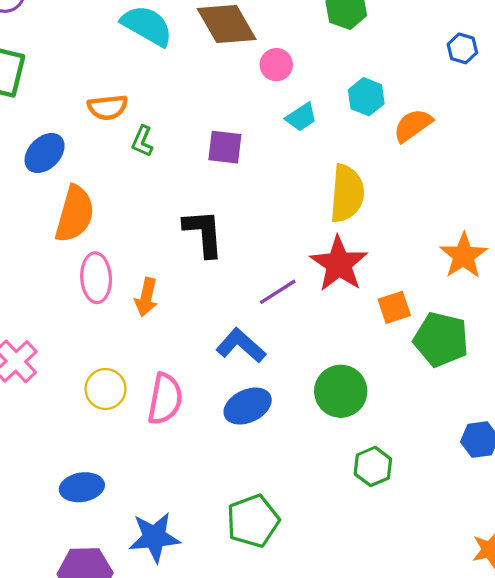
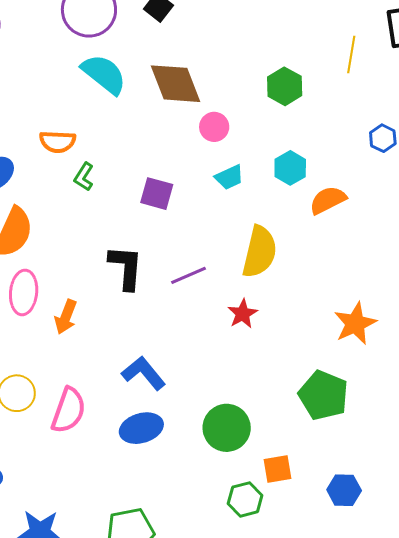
red star: (339, 264) -> (243, 314), size x0.6
purple line: (278, 292) -> (188, 275), moved
orange square: (394, 307) -> (278, 469), moved

